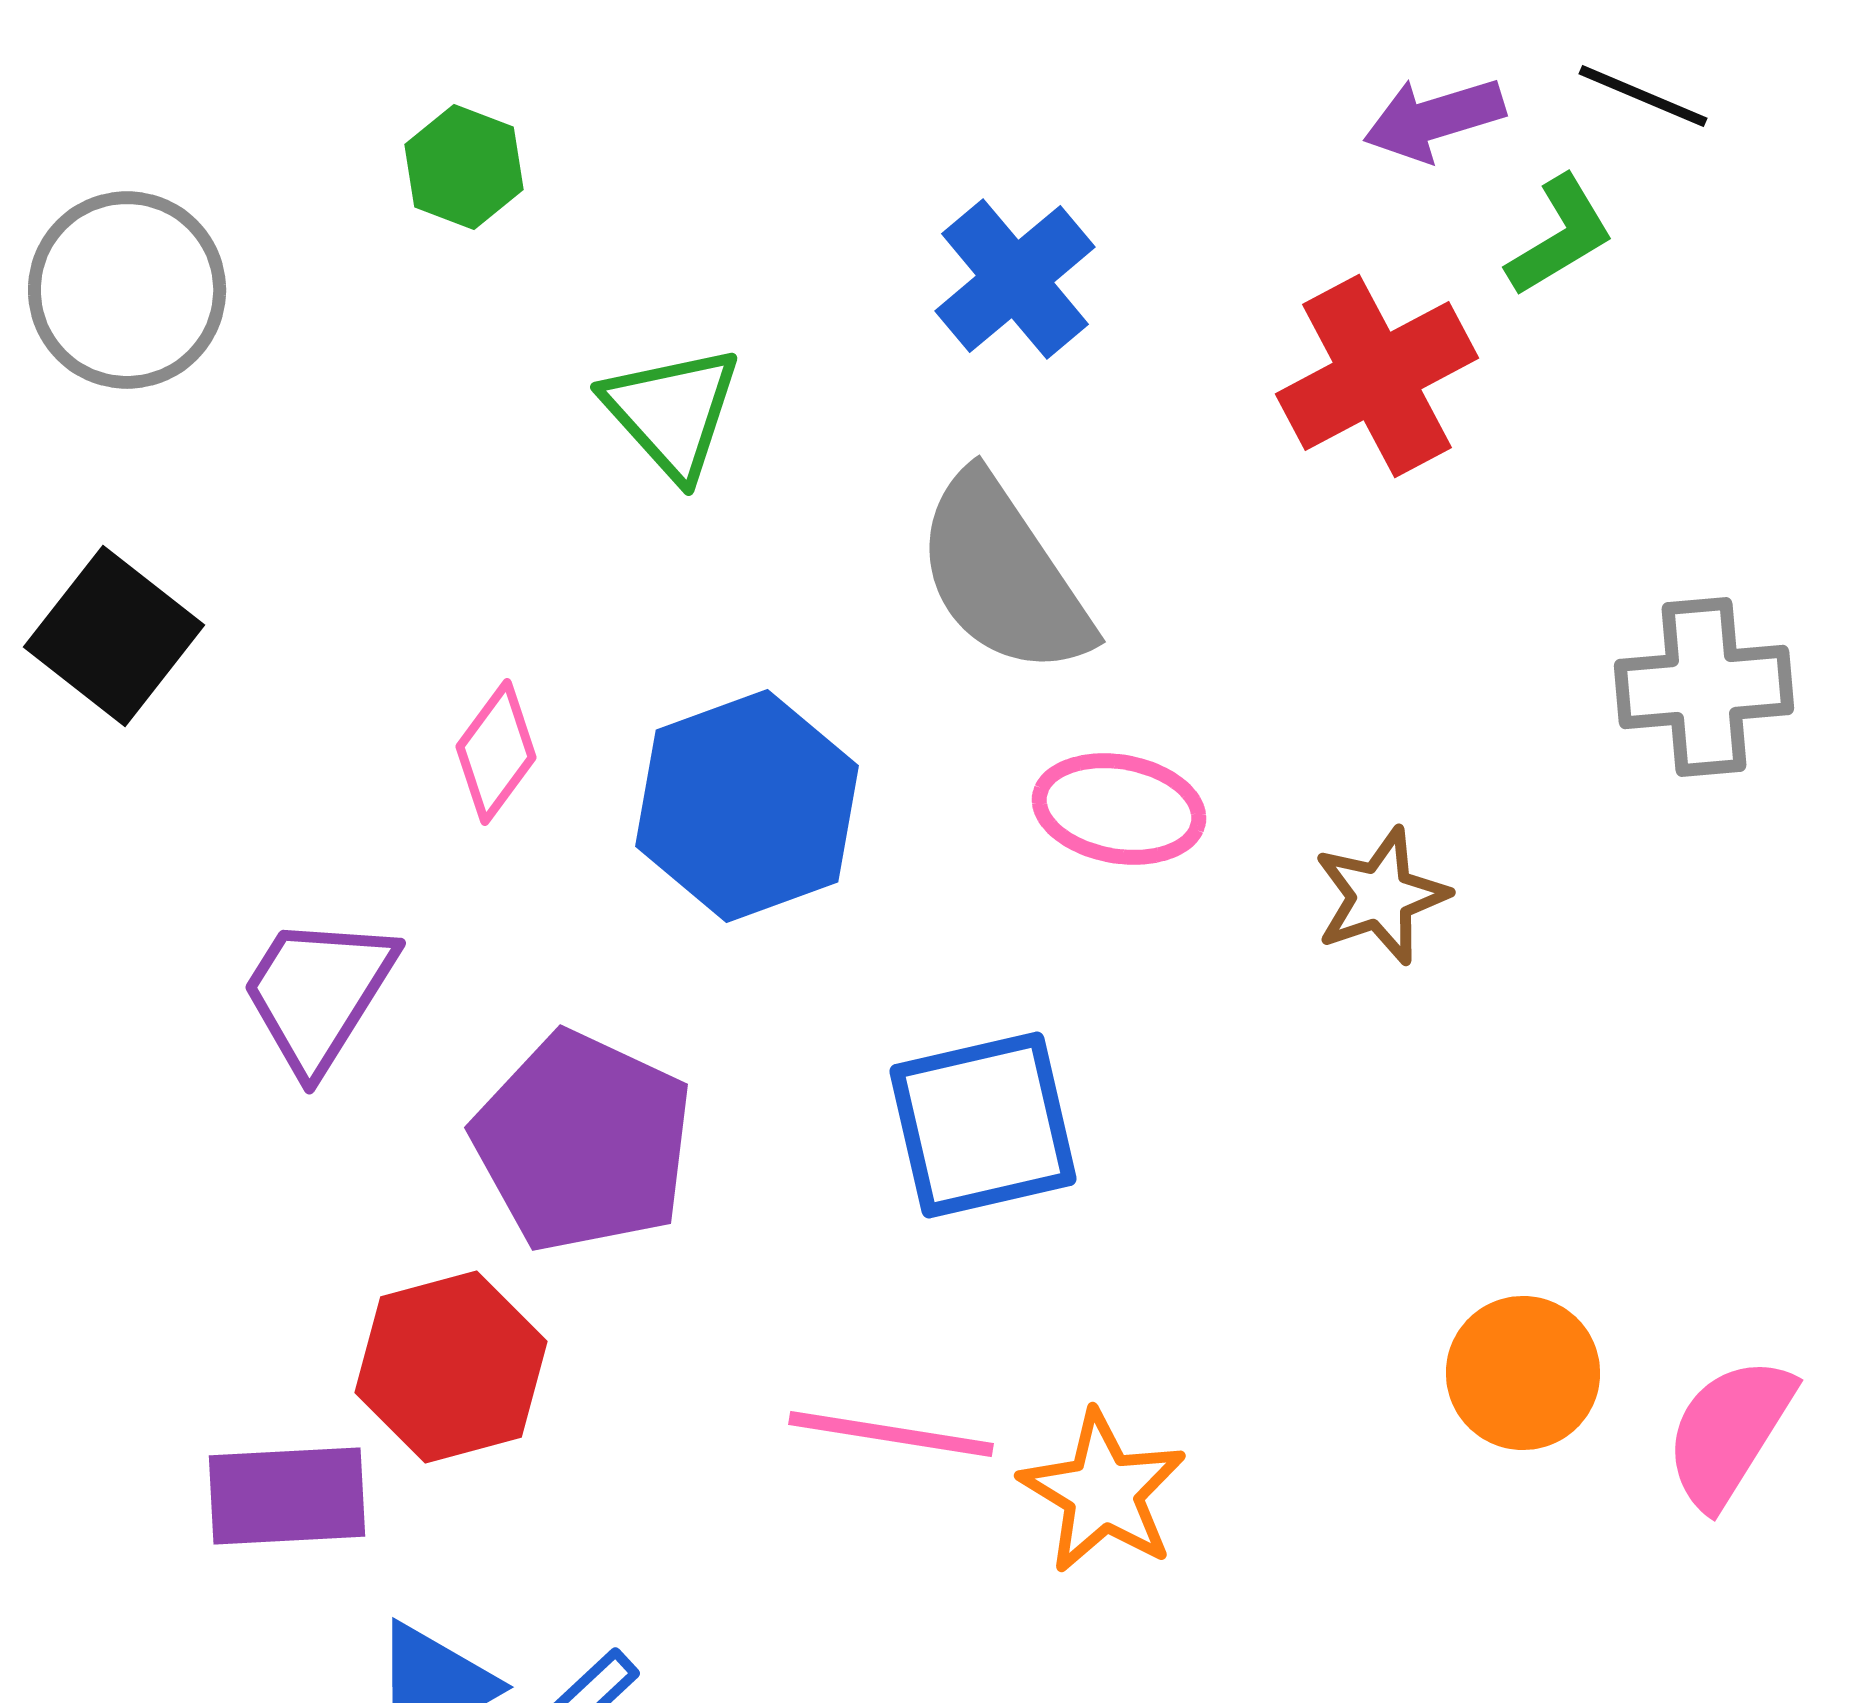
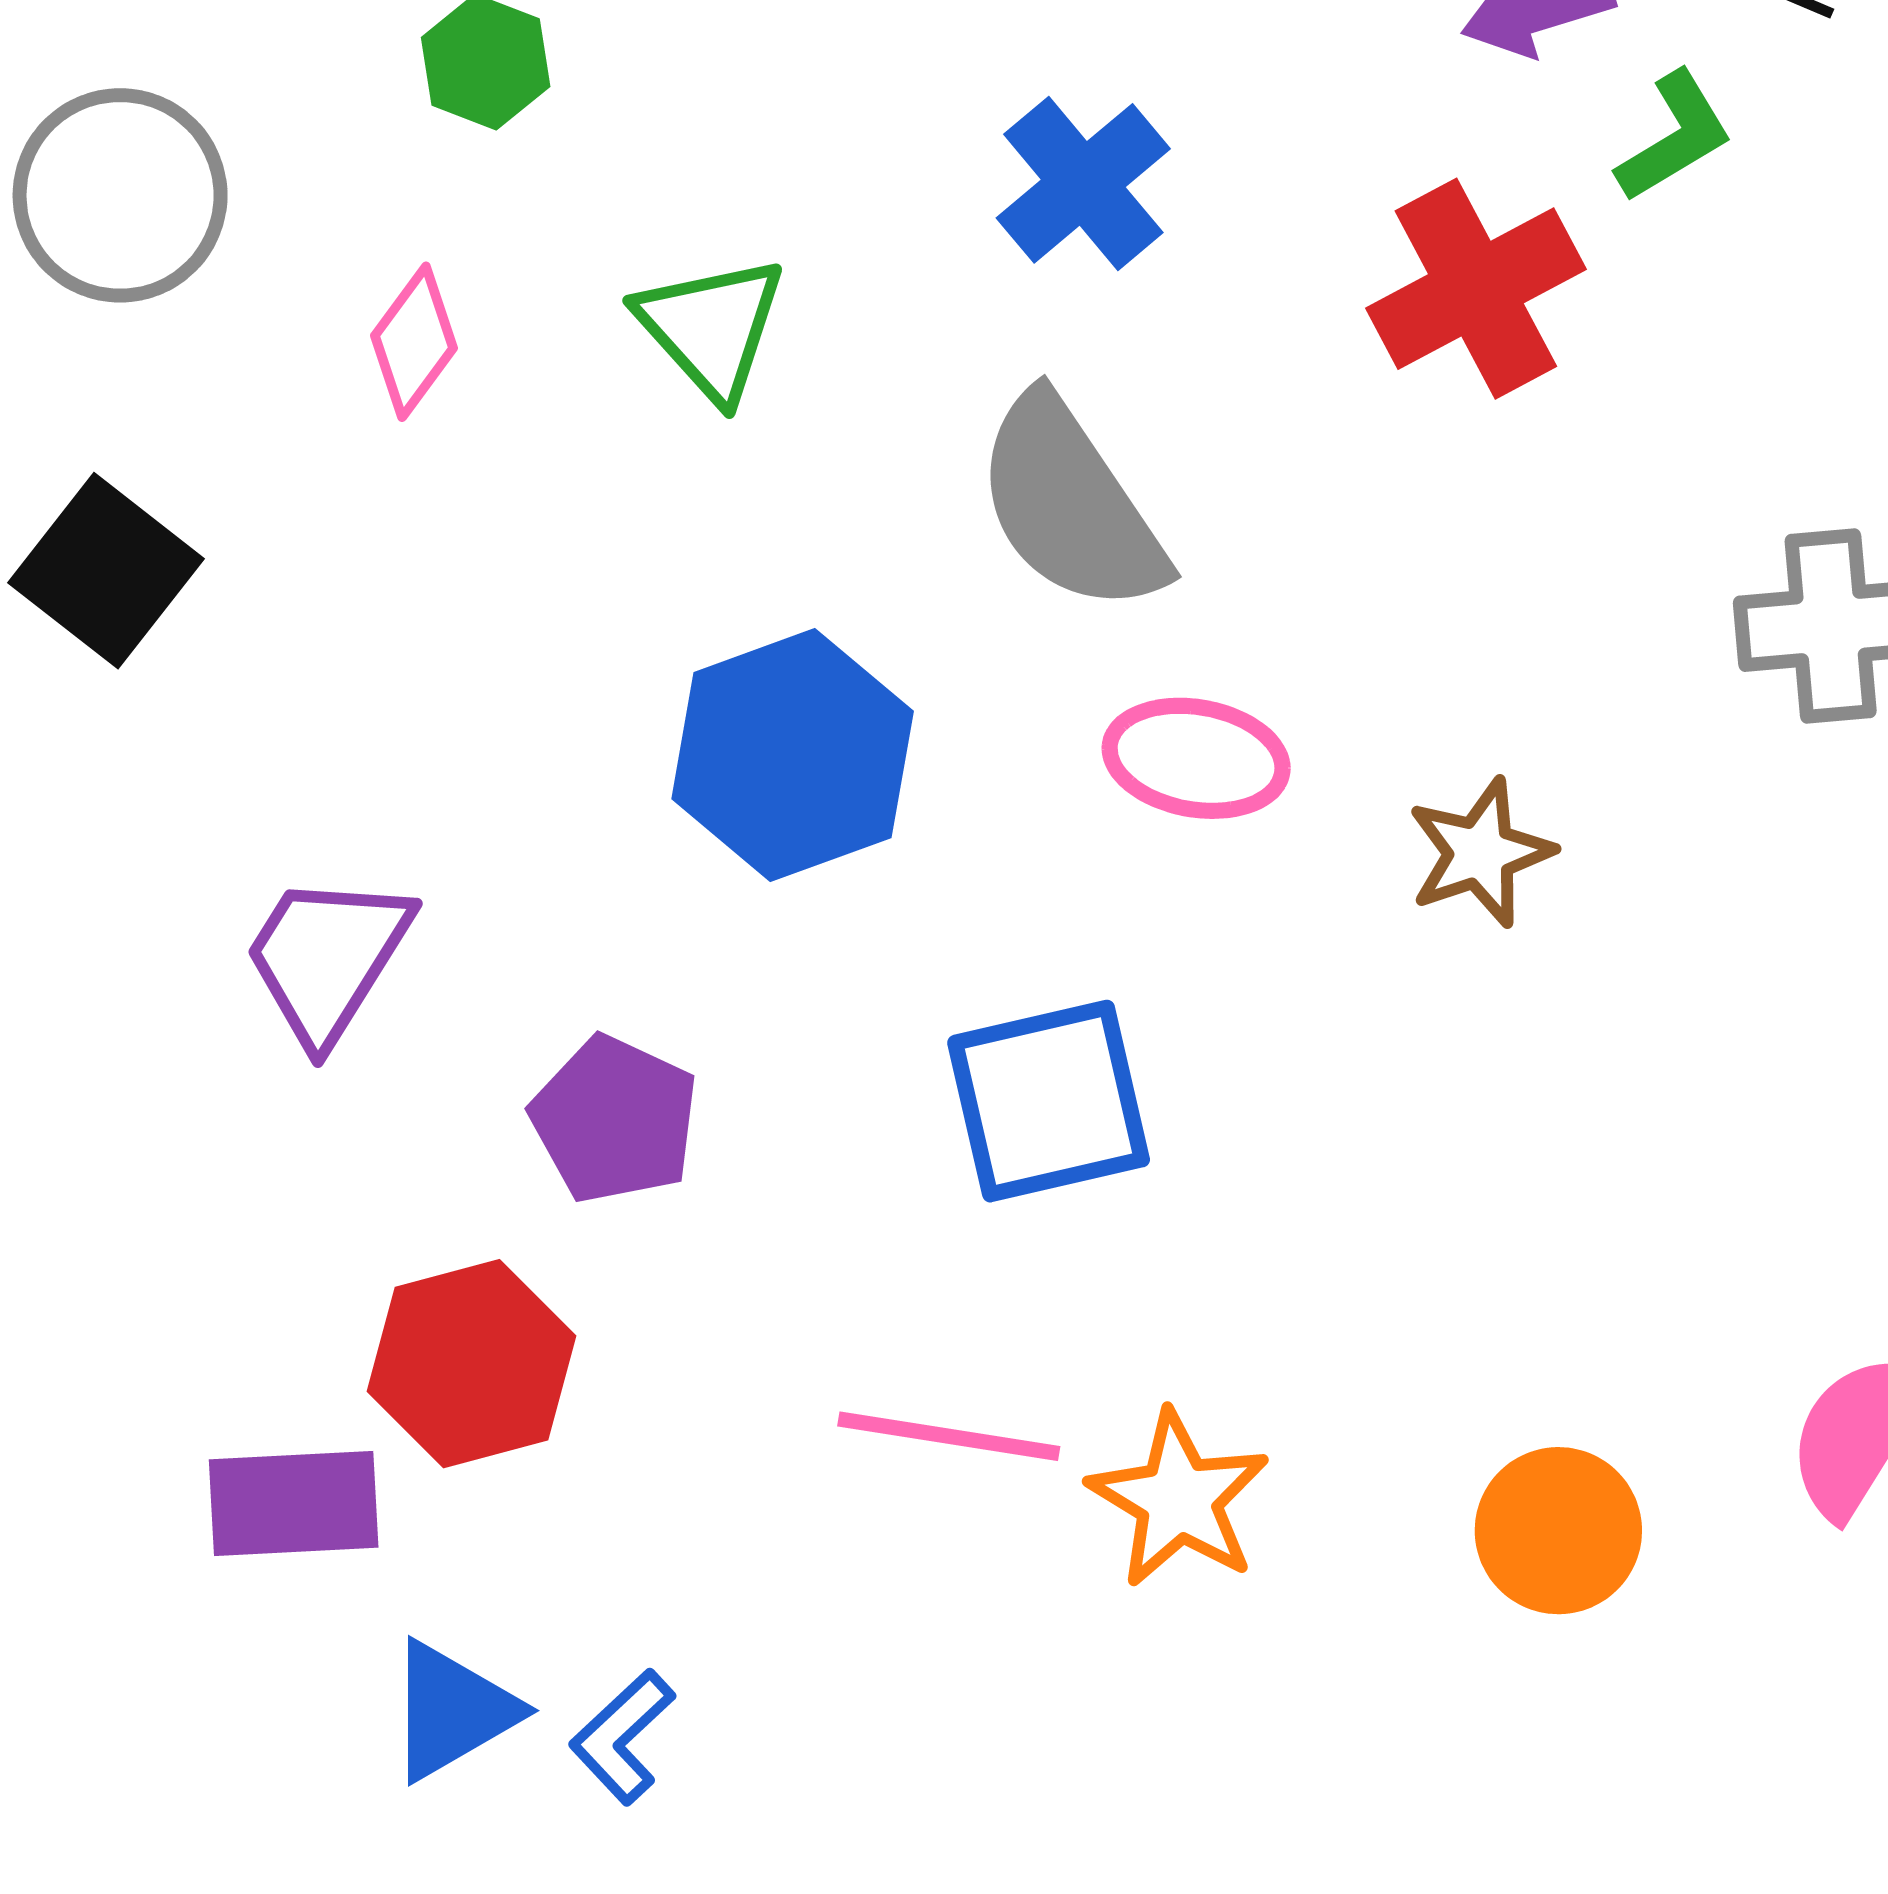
pink diamond: (496, 752) -> (414, 342), moved
purple pentagon: (583, 1142) -> (615, 1120), size x0.7
orange circle: (1523, 1373) -> (1558, 1531), moved

